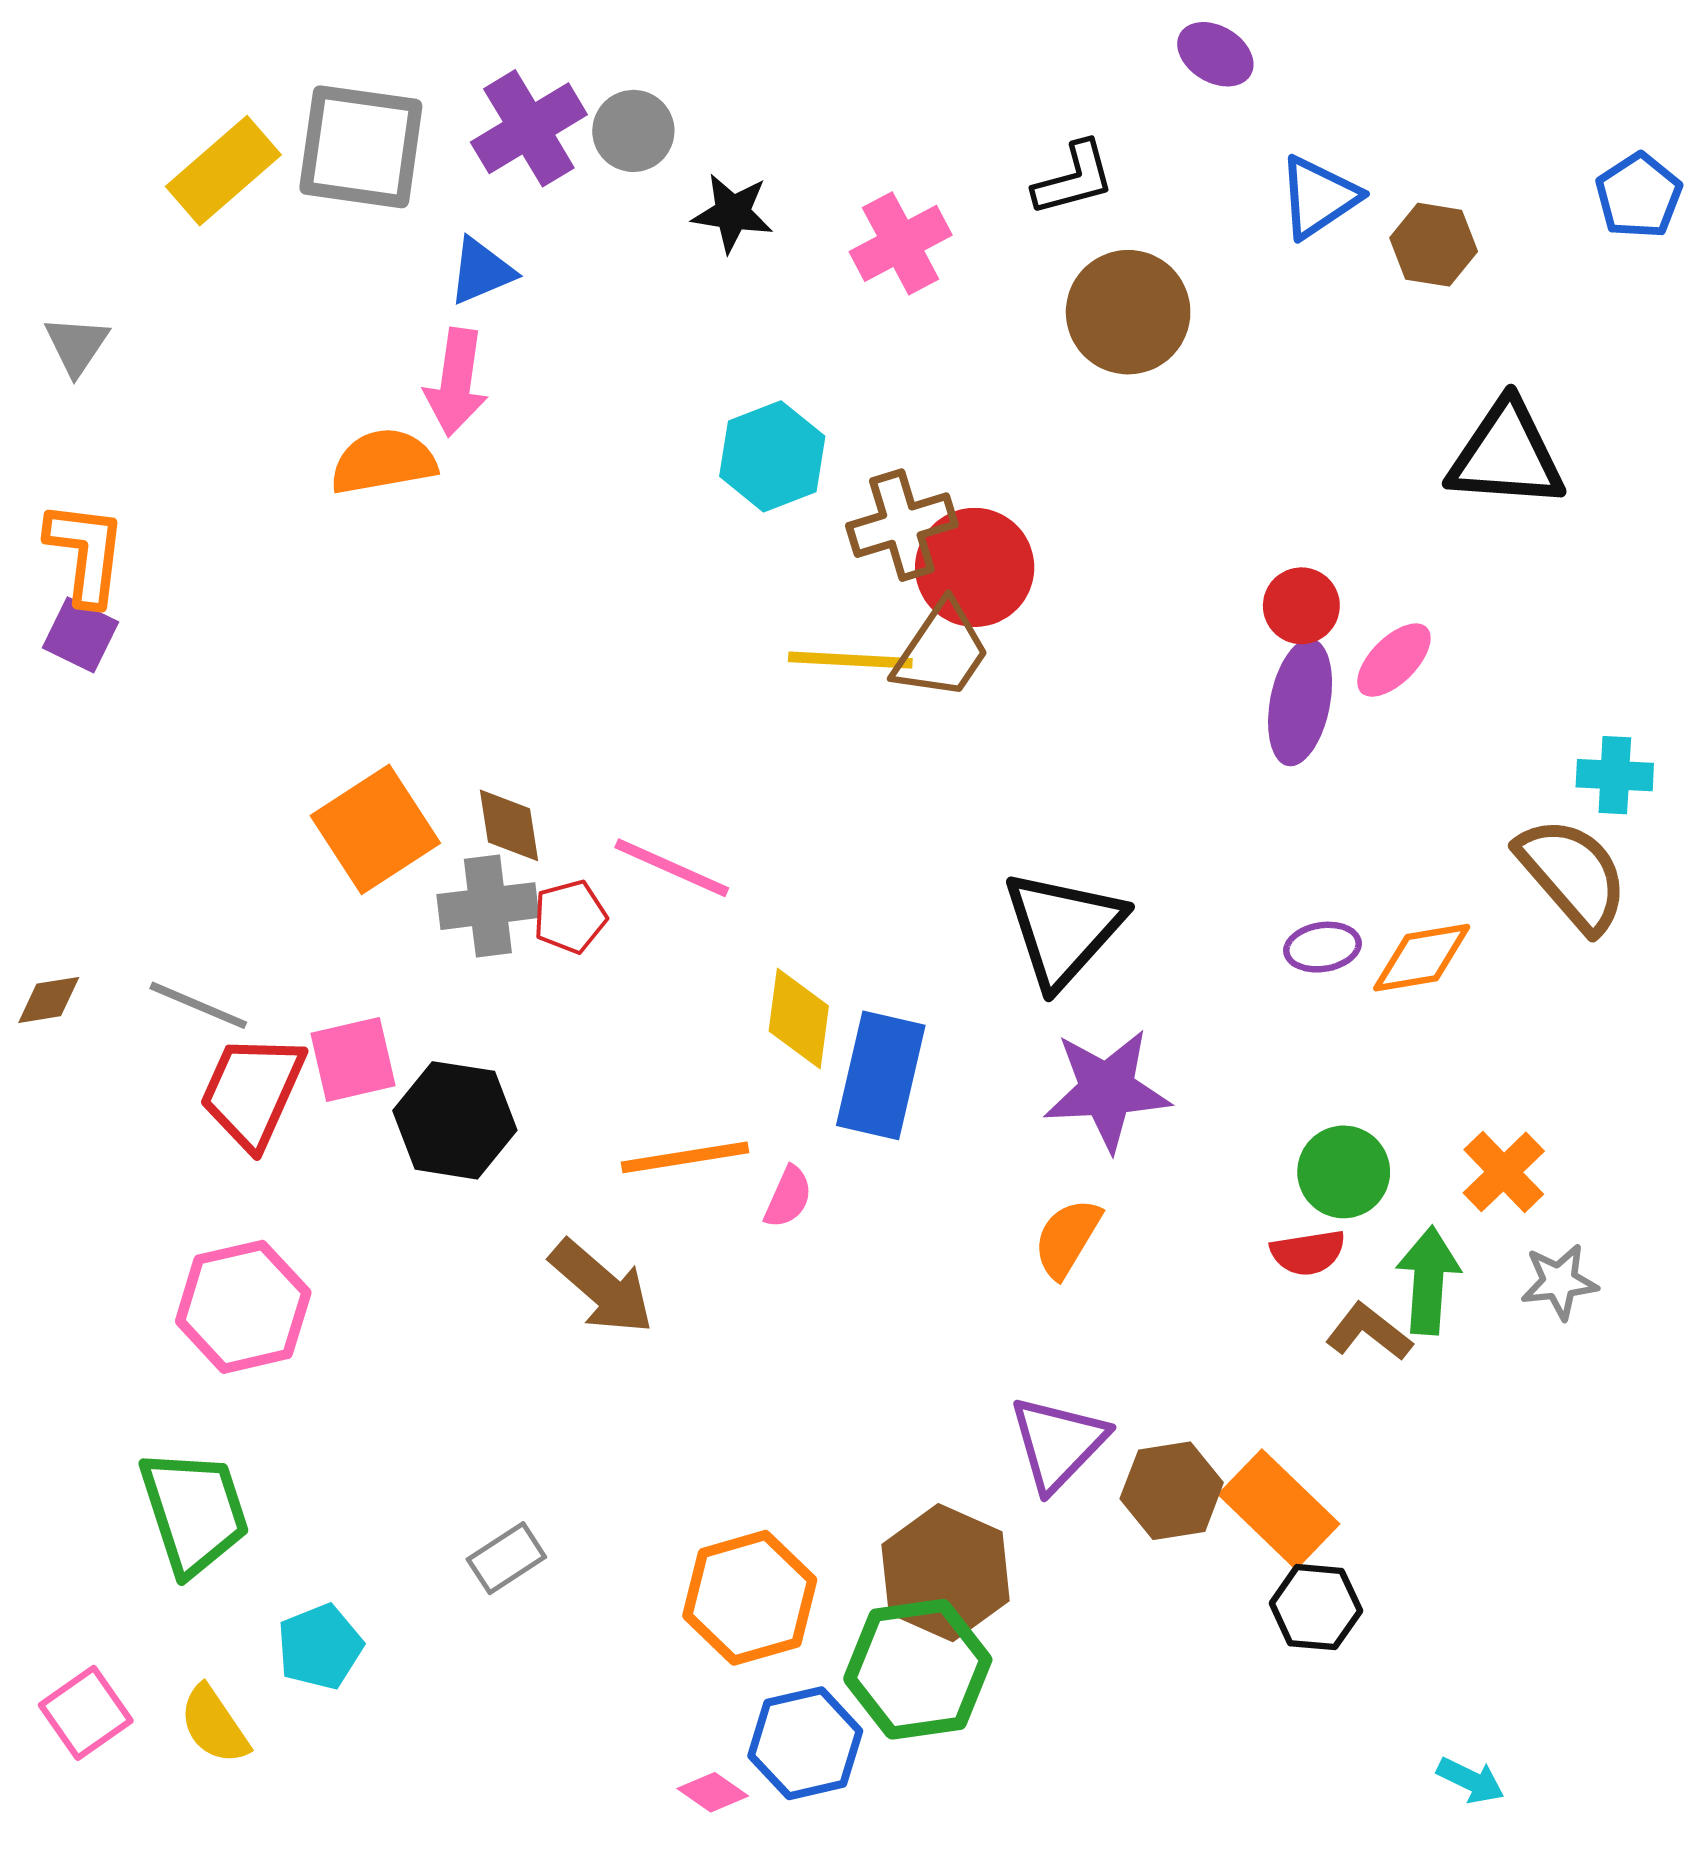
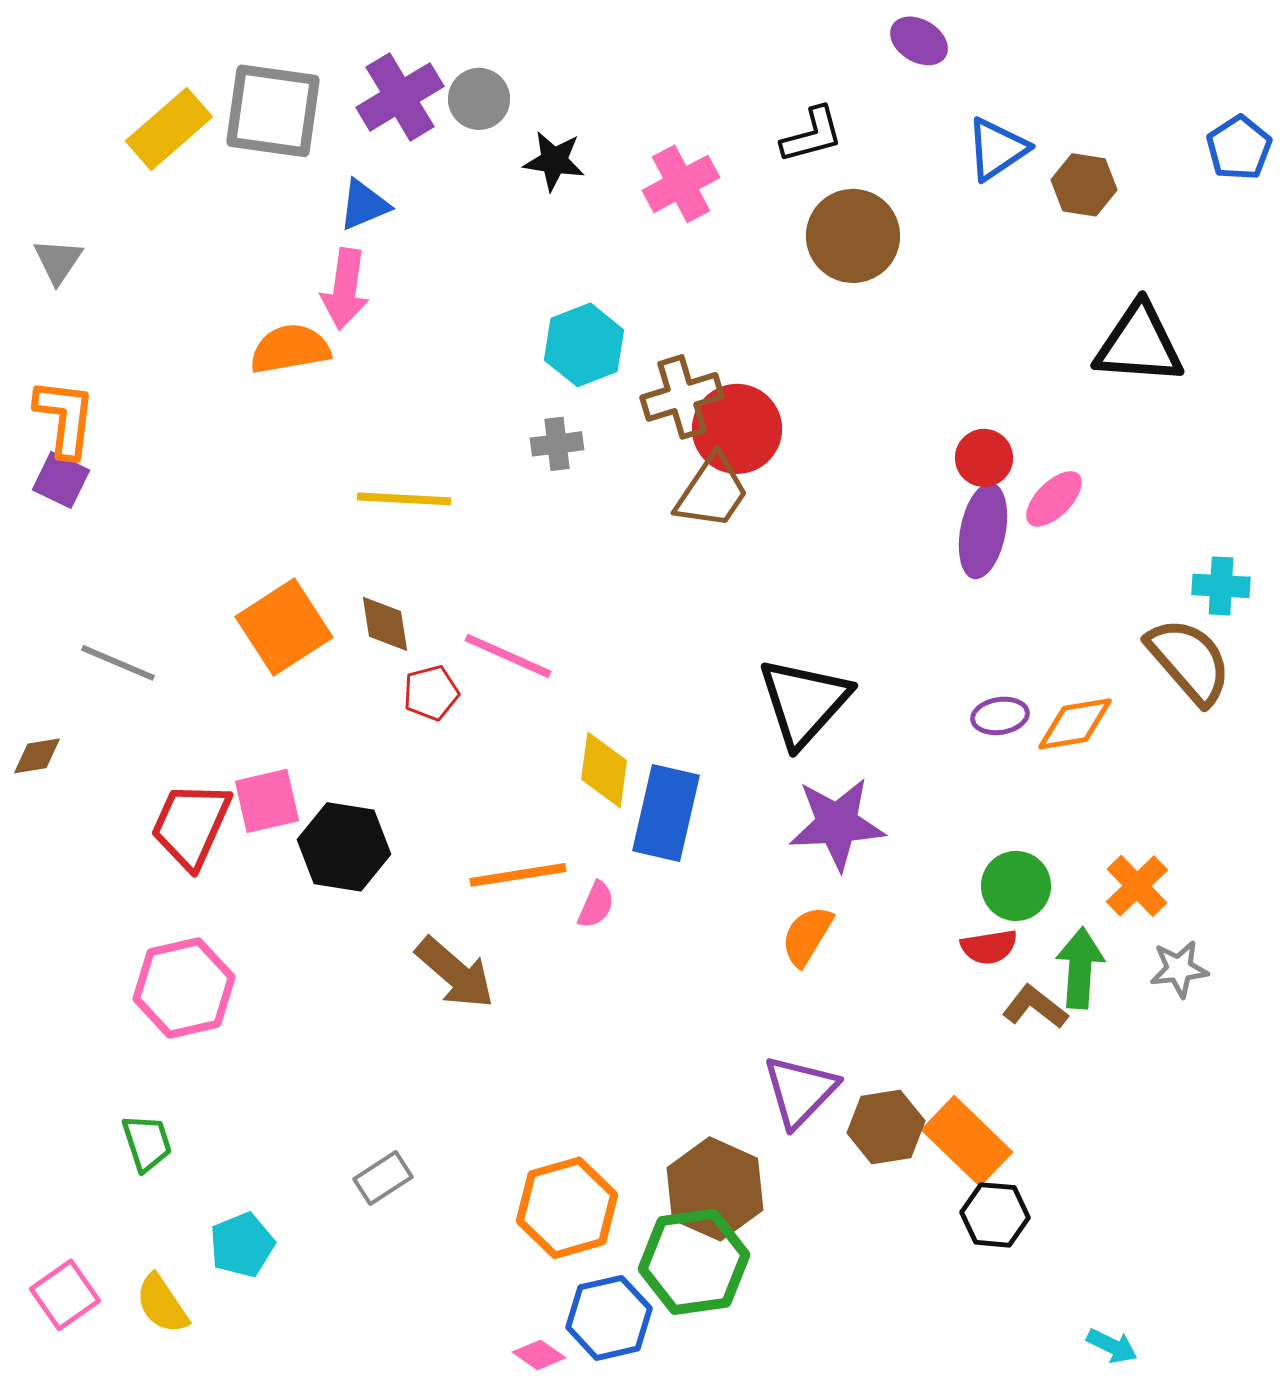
yellow line: (850, 660) -> (404, 499), moved
gray cross: (488, 906) -> (557, 444), moved, size x0.7
gray line: (198, 1005) -> (118, 663), moved
green trapezoid: (194, 1512) -> (147, 1143), size x0.6

